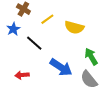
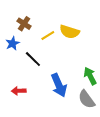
yellow semicircle: (74, 27) -> (69, 32), moved
blue arrow: (61, 67) -> (59, 85), turned 30

